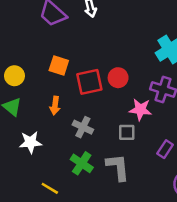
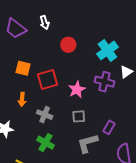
red circle: (118, 78) -> (68, 45), moved
pink star: (140, 109) -> (77, 90), moved, turned -30
gray L-shape: (118, 167) -> (88, 143), moved, turned -95

